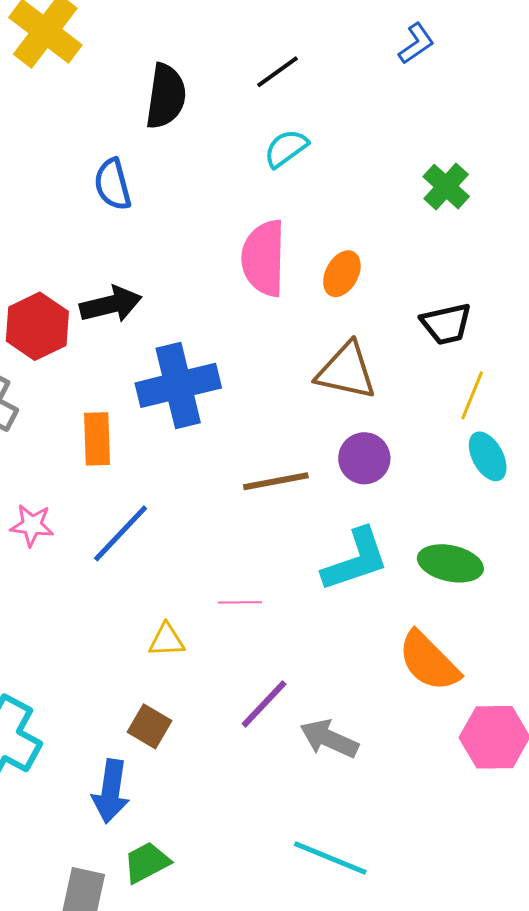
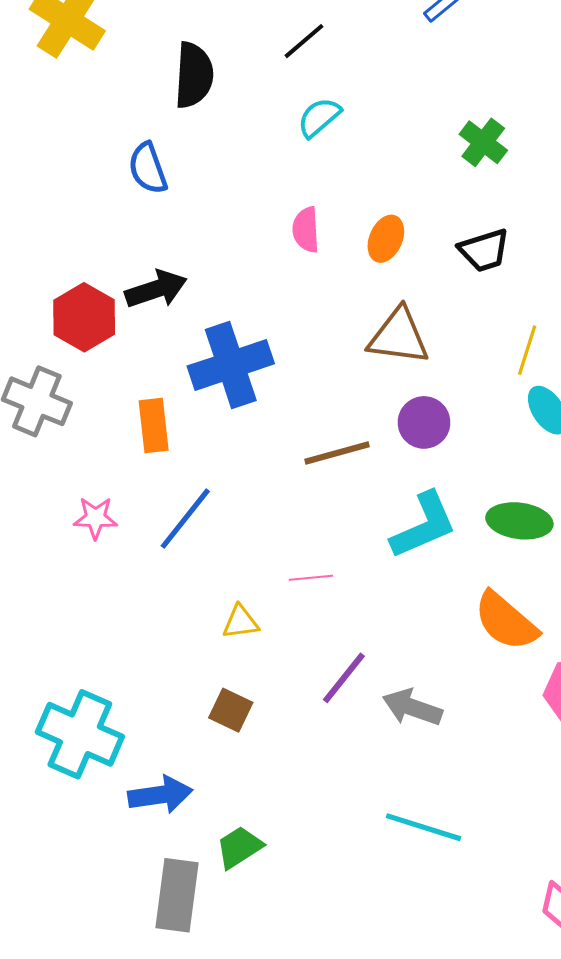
pink semicircle: (264, 258) -> (306, 230), size x0.6
black trapezoid: (446, 324) -> (484, 250), moved
blue arrow: (111, 791) -> (160, 795), moved, turned -102

